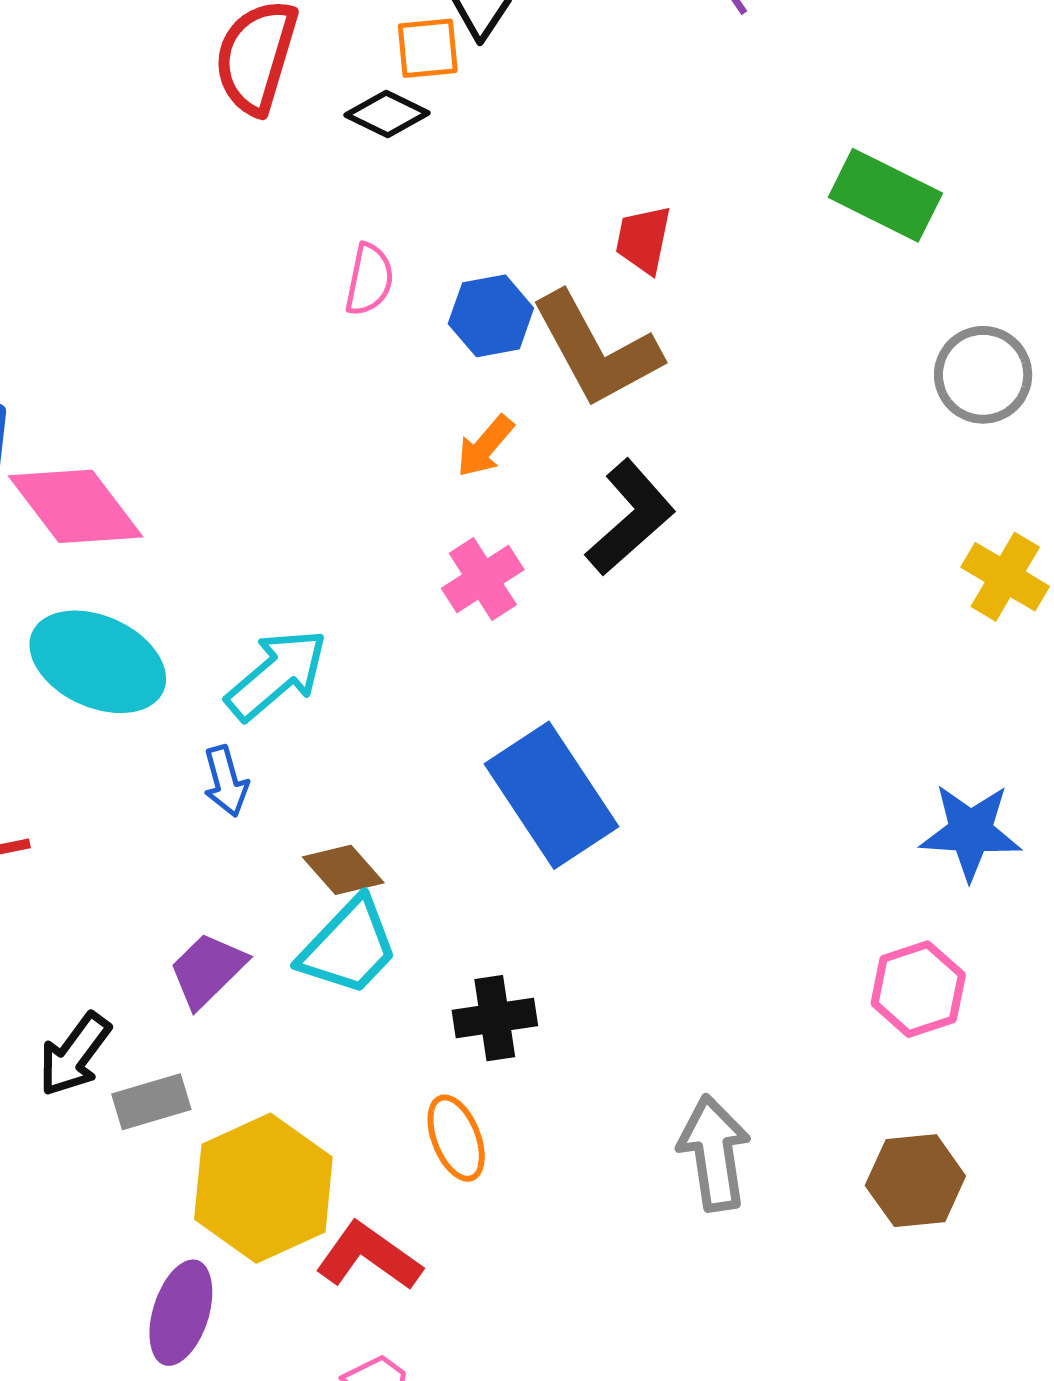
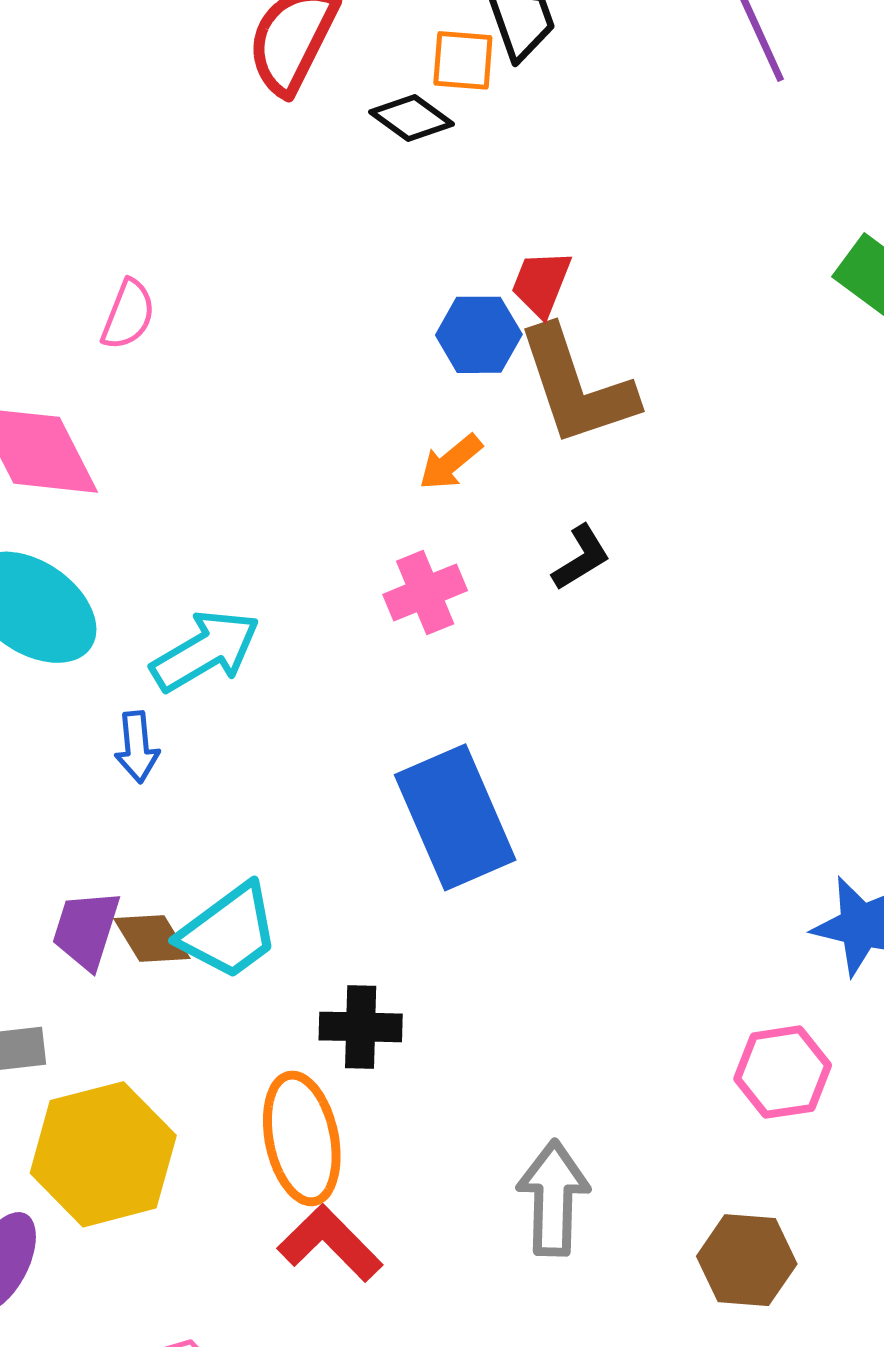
red trapezoid: (643, 240) -> (541, 283), moved
pink semicircle: (369, 279) -> (128, 315), moved
black L-shape: (630, 518) -> (581, 558), size x0.6
brown diamond: (343, 870) -> (152, 938), moved
purple trapezoid: (208, 970) -> (86, 930), turned -38
orange ellipse: (456, 1138) -> (302, 1138), size x1.5
red L-shape: (369, 1256) -> (330, 1243), moved

